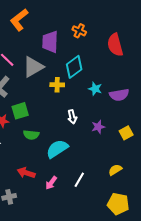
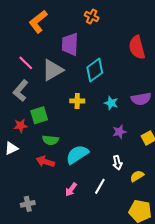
orange cross: (79, 31) -> (92, 16), moved
yellow cross: (57, 85) -> (77, 101), moved
cyan star: (95, 89) -> (111, 103), moved
white arrow: (72, 117) -> (117, 163), moved
red arrow: (26, 173) -> (45, 162), moved

